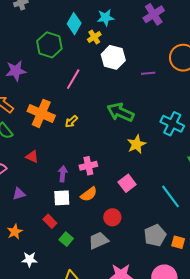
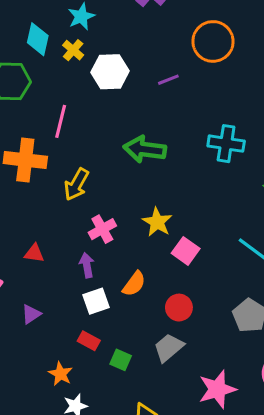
orange cross: (41, 113) -> (25, 160), moved
yellow arrow: (71, 121) -> (76, 184), size x1.5
yellow star: (136, 144) -> (157, 222), moved
pink cross: (88, 166) -> (102, 229), moved
orange star: (15, 232) -> (60, 374), moved

